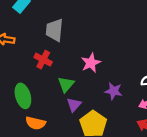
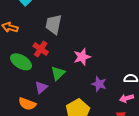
green ellipse: (23, 96) -> (21, 62), moved, turned -50
purple triangle: (74, 105) -> (41, 87), moved

